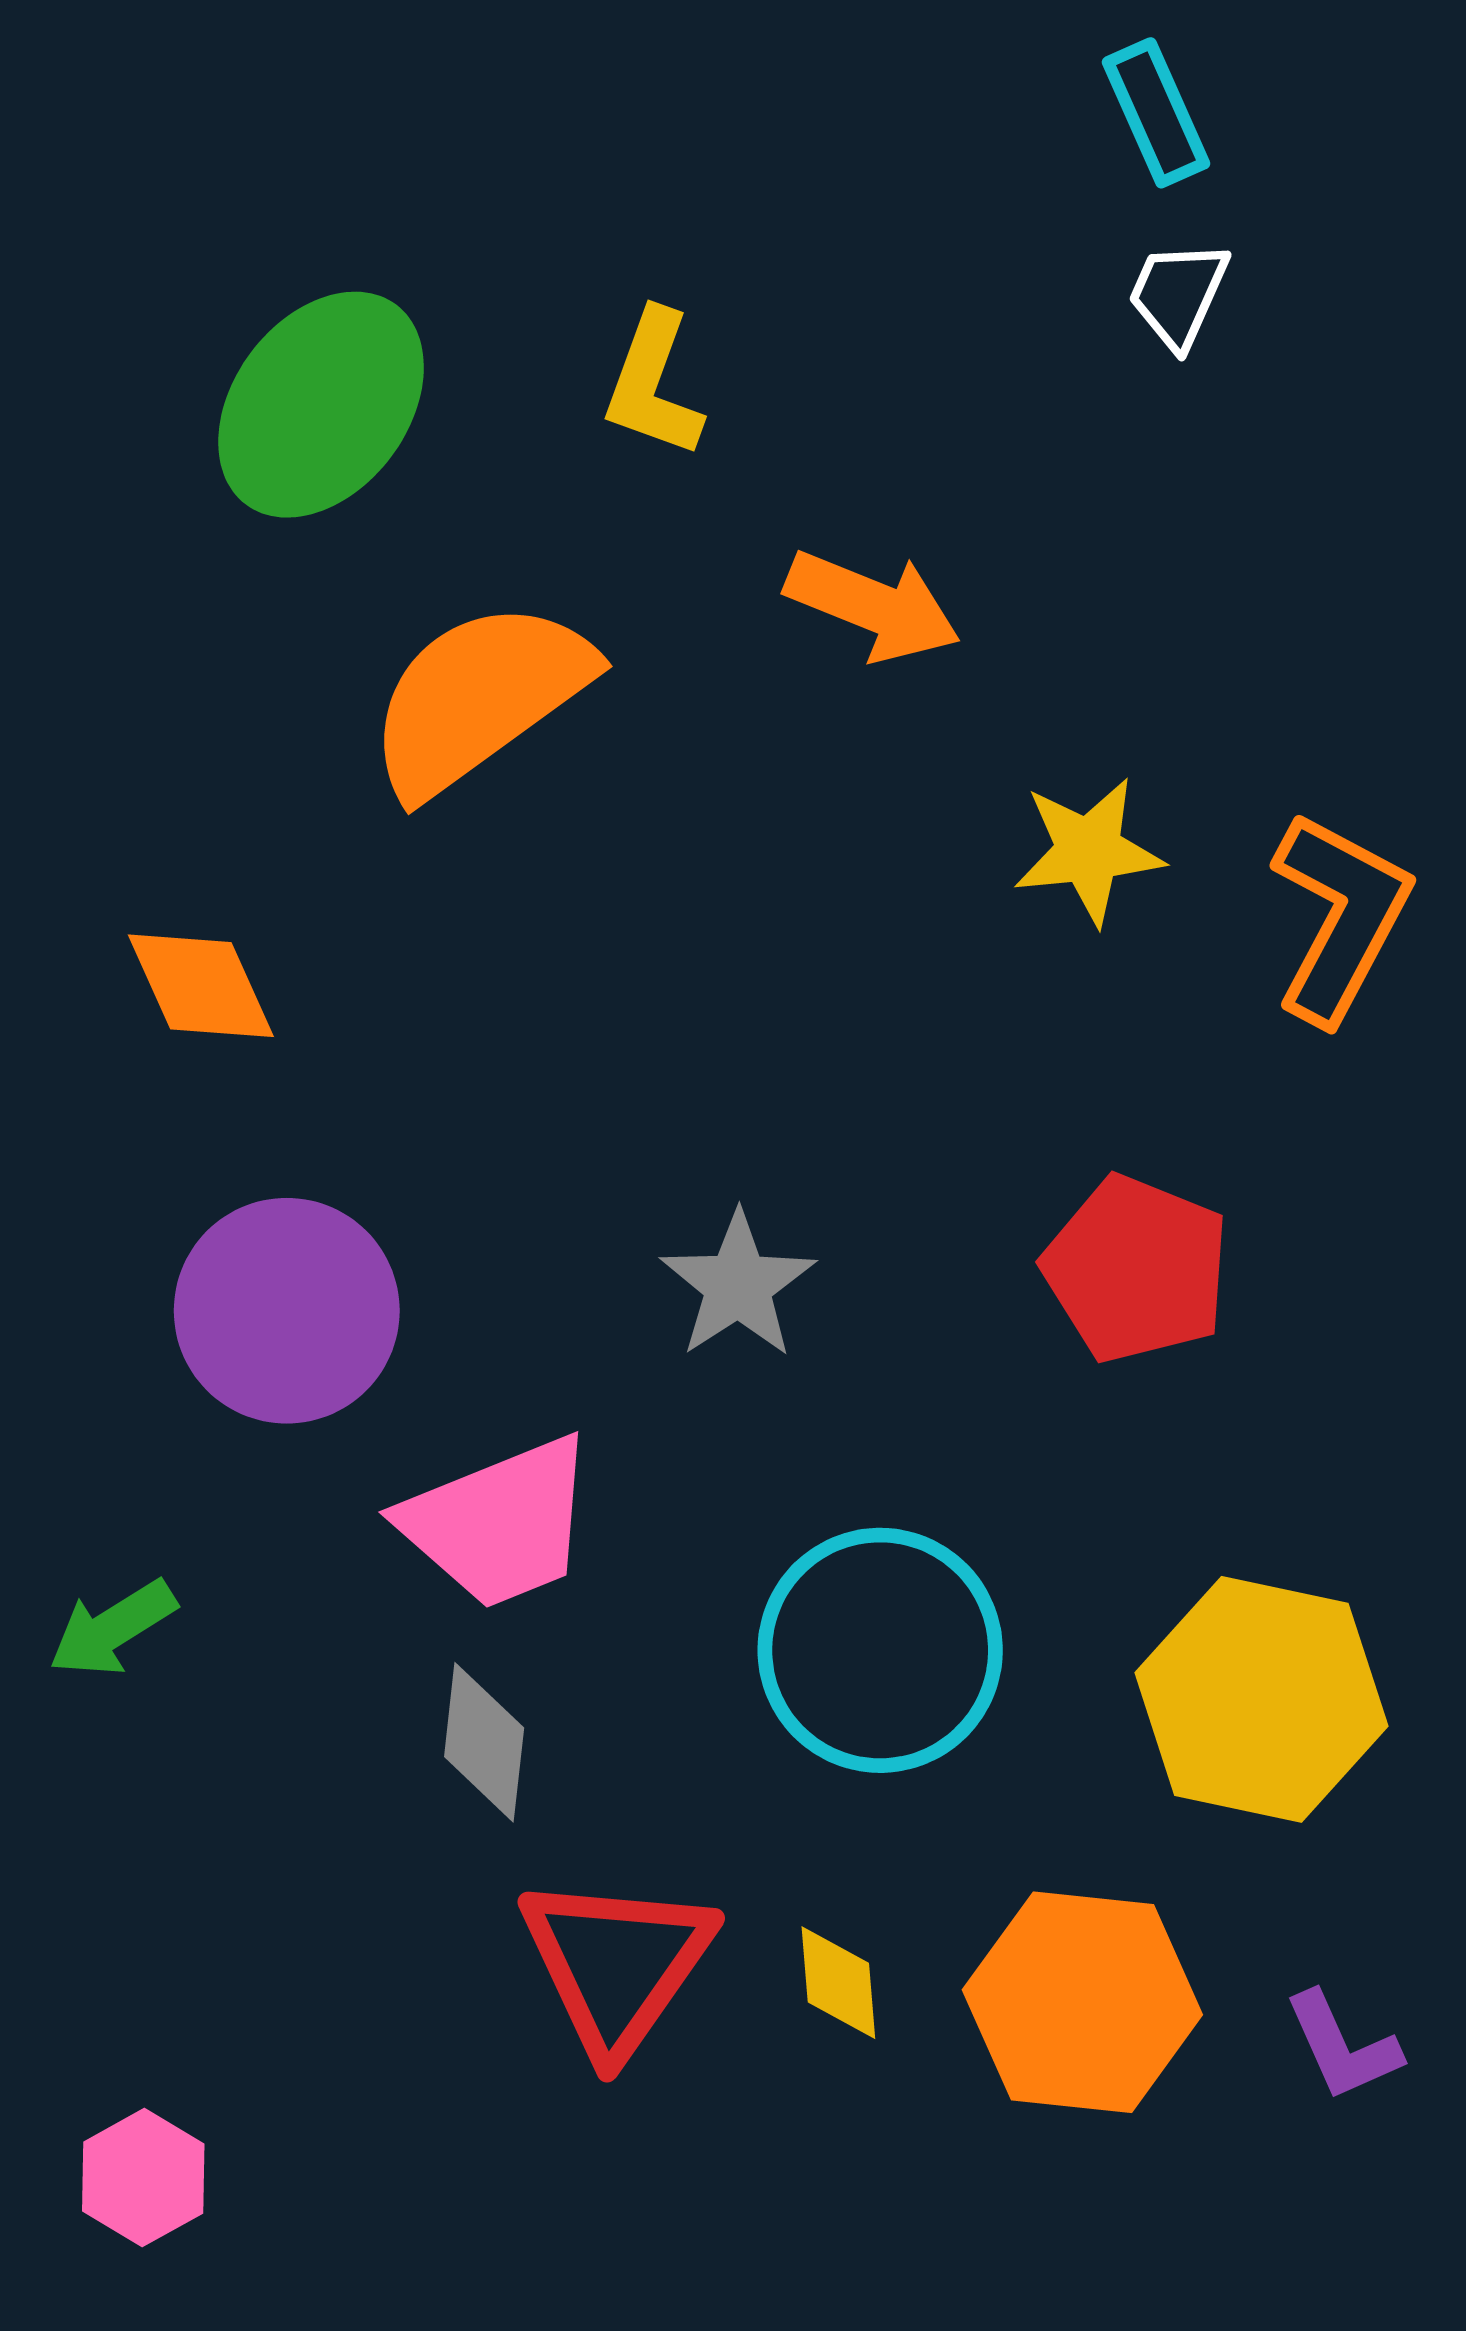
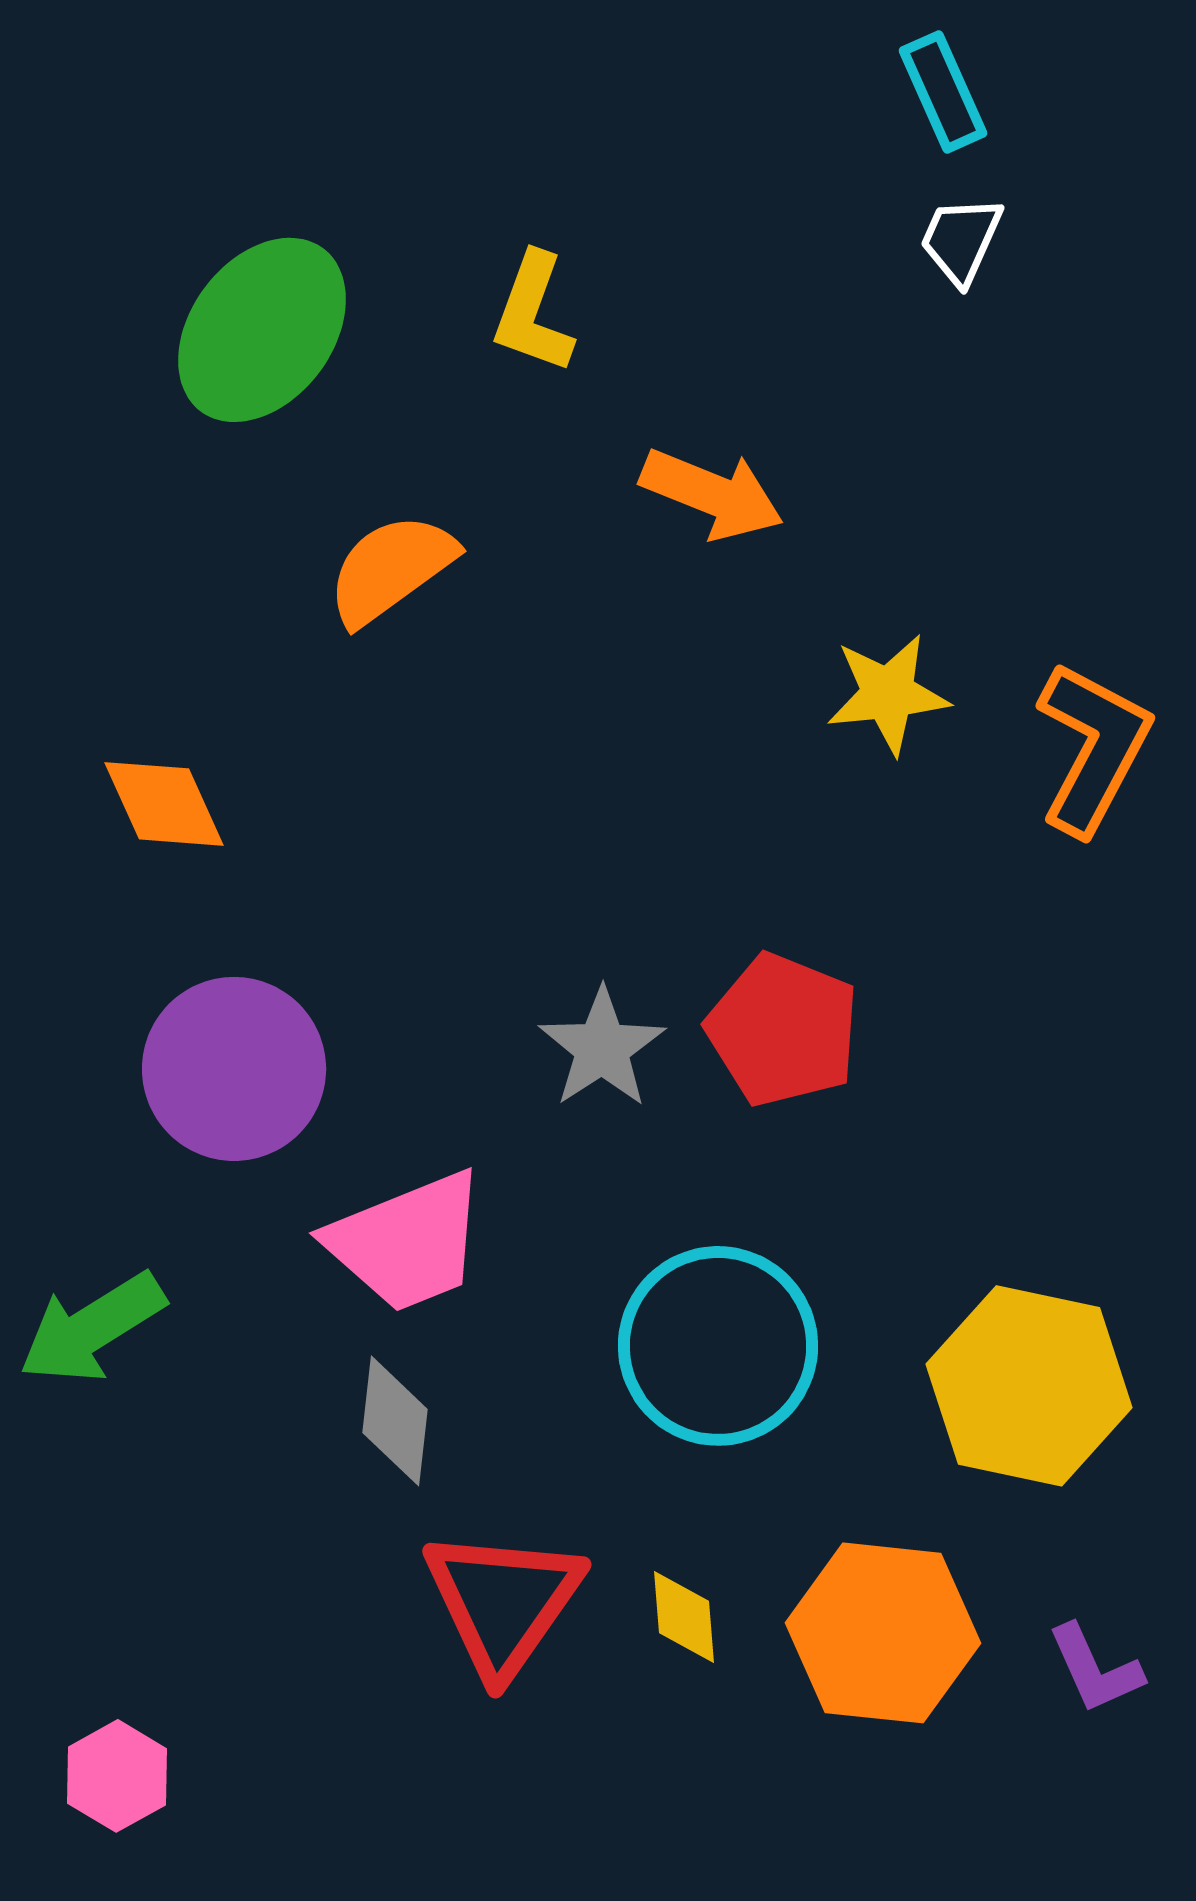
orange semicircle: (479, 698) -> (391, 569), size x0.7
red pentagon: (1136, 1269) -> (783, 1030), moved
green arrow: (113, 1628) -> (92, 1328), size x1.4

